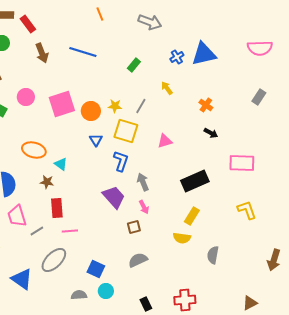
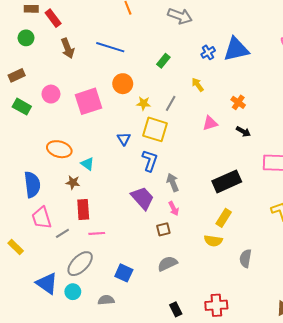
orange circle: (91, 111) -> (123, 84), moved
pink triangle: (165, 141) -> (210, 123), moved
cyan circle: (106, 291) -> (73, 292), moved

